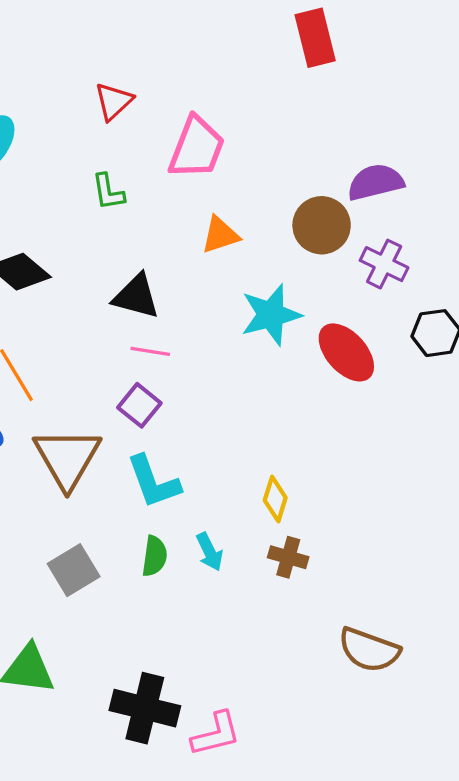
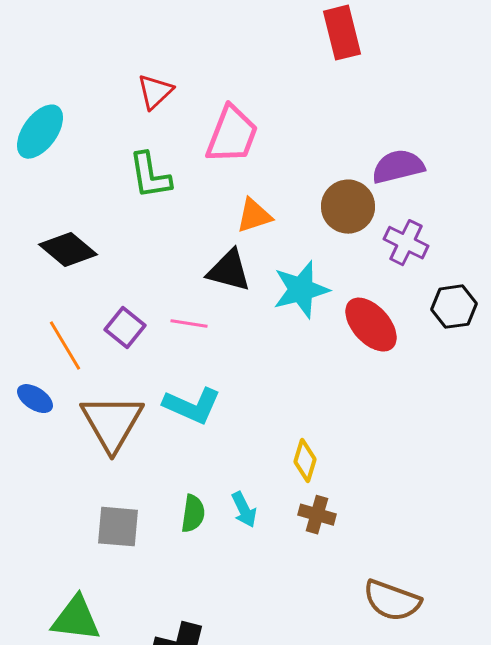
green L-shape: (108, 192) -> (150, 176), size x1.4
black triangle: (136, 296) -> (229, 271), moved
purple square: (139, 405) -> (125, 328), moved
cyan L-shape: (153, 482) -> (192, 406), moved, turned -46
gray square: (74, 570) -> (118, 527), turned 36

